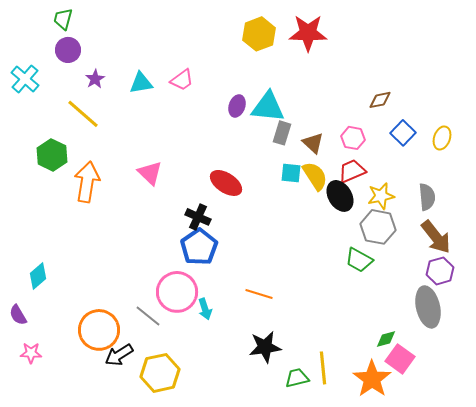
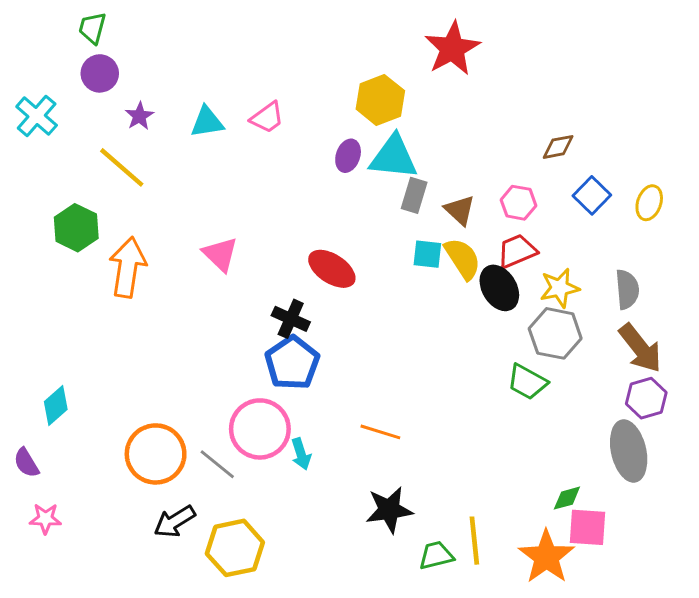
red star: (308, 33) -> (452, 48), turned -30
yellow hexagon: (259, 34) -> (380, 100), moved
orange circle: (99, 330) -> (156, 454), moved
pink square: (400, 359) -> (587, 527), turned -32

